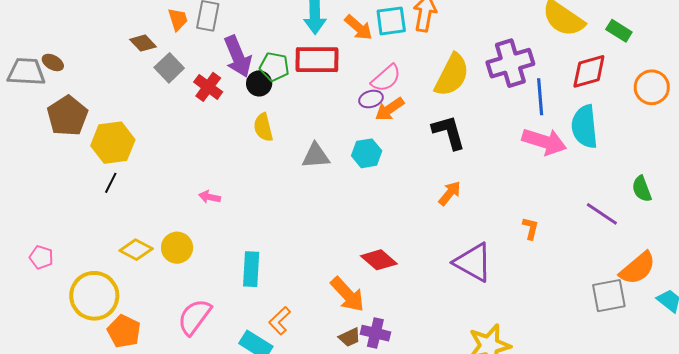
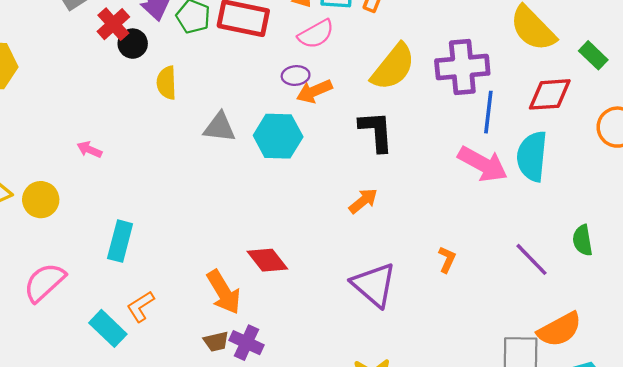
pink semicircle: (386, 78) -> (316, 34), moved
black circle: (259, 83) -> (133, 44), moved
cyan hexagon: (367, 153) -> (278, 136), size x1.4

